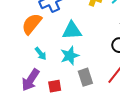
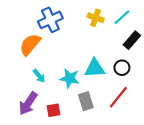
cyan triangle: (72, 31) -> (95, 68), moved
cyan star: (70, 56) -> (70, 78), turned 30

